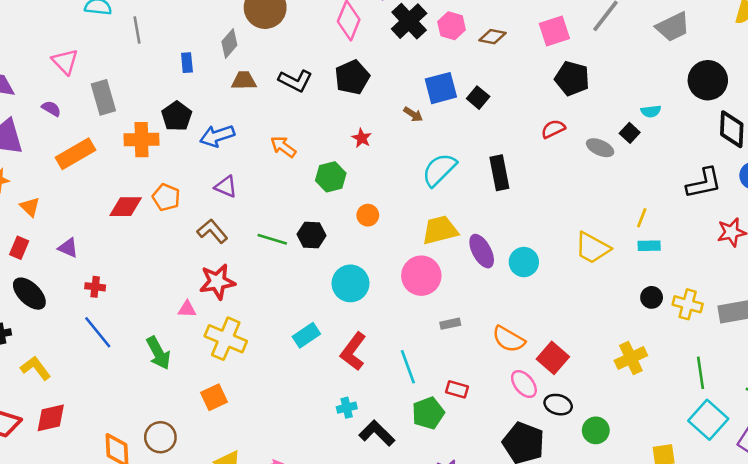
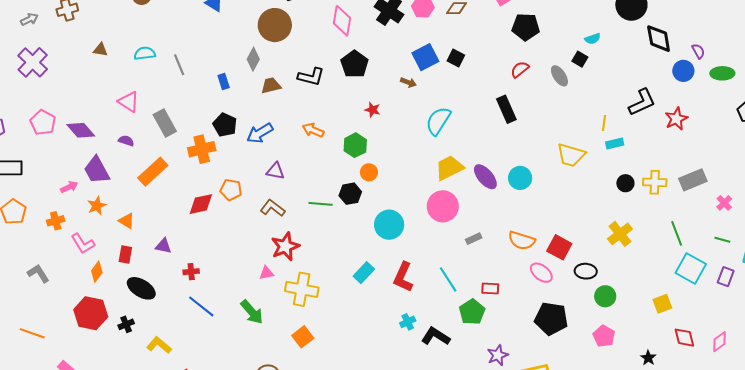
gray ellipse: (600, 148) -> (559, 76), turned 45
black rectangle: (499, 173) -> (506, 109), moved
black L-shape: (704, 183) -> (642, 102), moved
orange circle: (368, 215) -> (369, 172), moved
black ellipse: (558, 405) -> (586, 271), moved

